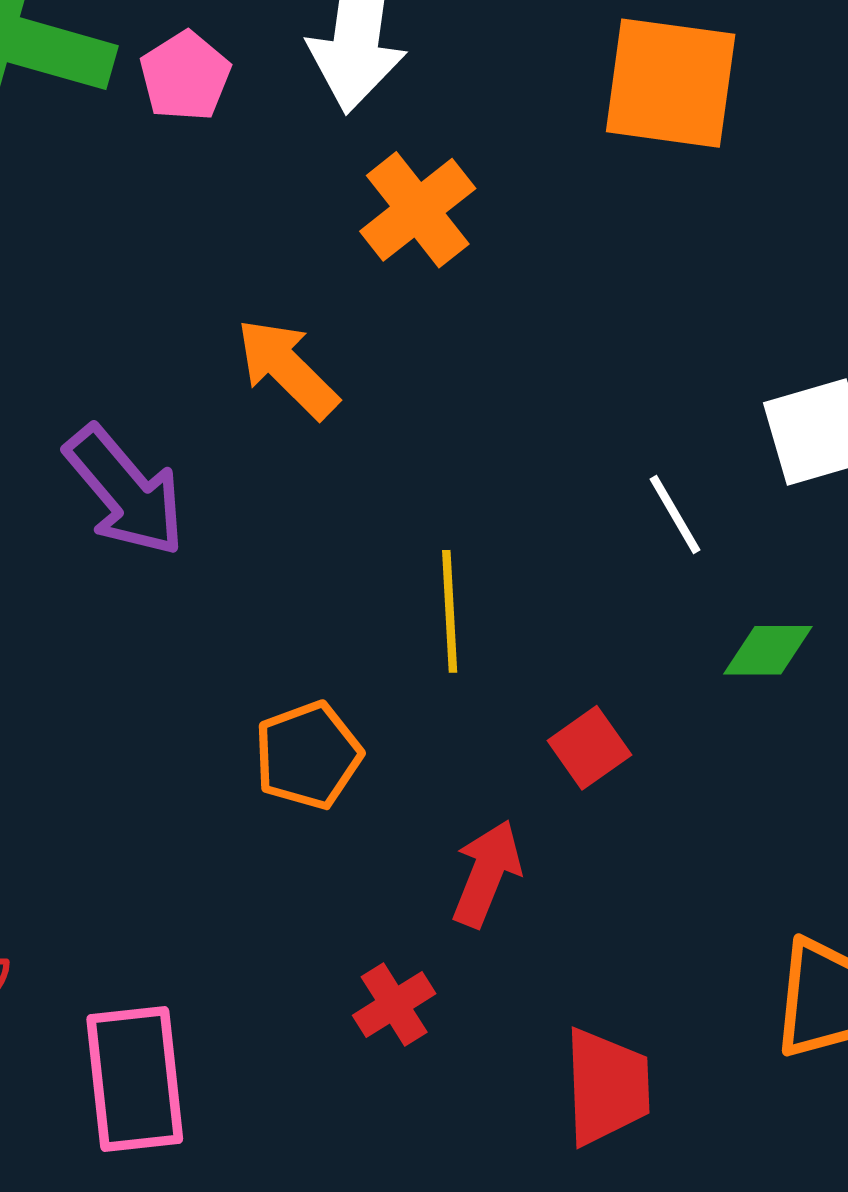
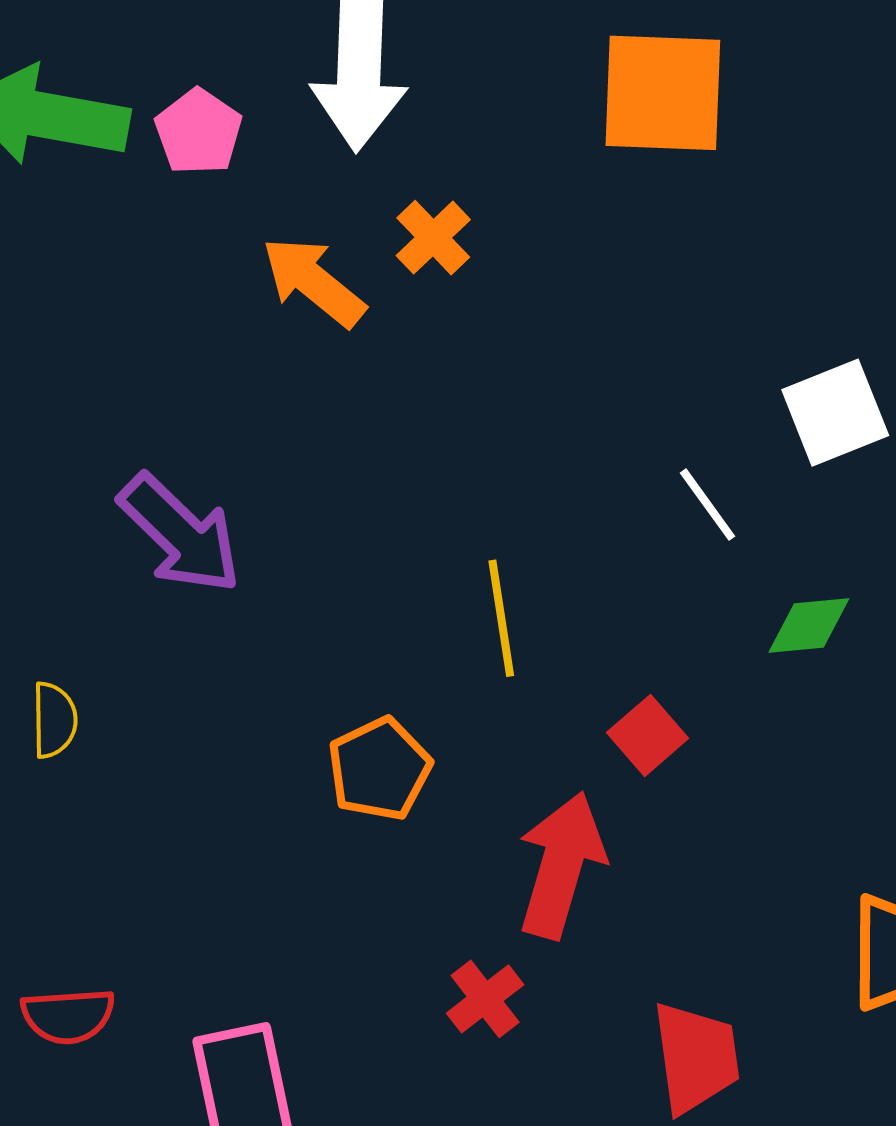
orange cross: (418, 210) -> (433, 238), size x0.7
orange arrow: (287, 368) -> (313, 282), moved
red arrow: (487, 873) -> (561, 865), size x1.4

